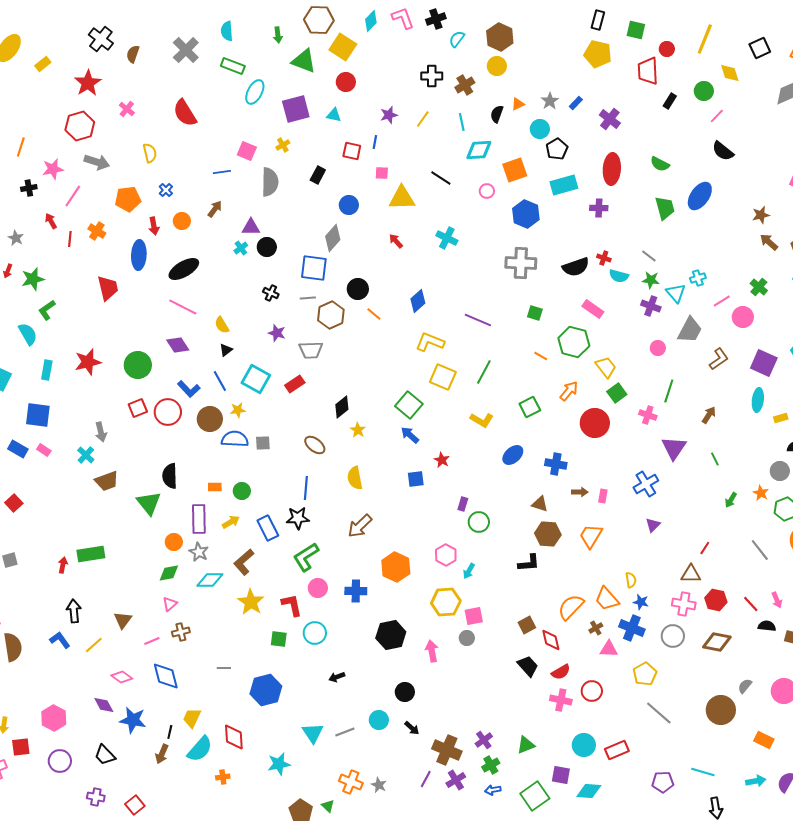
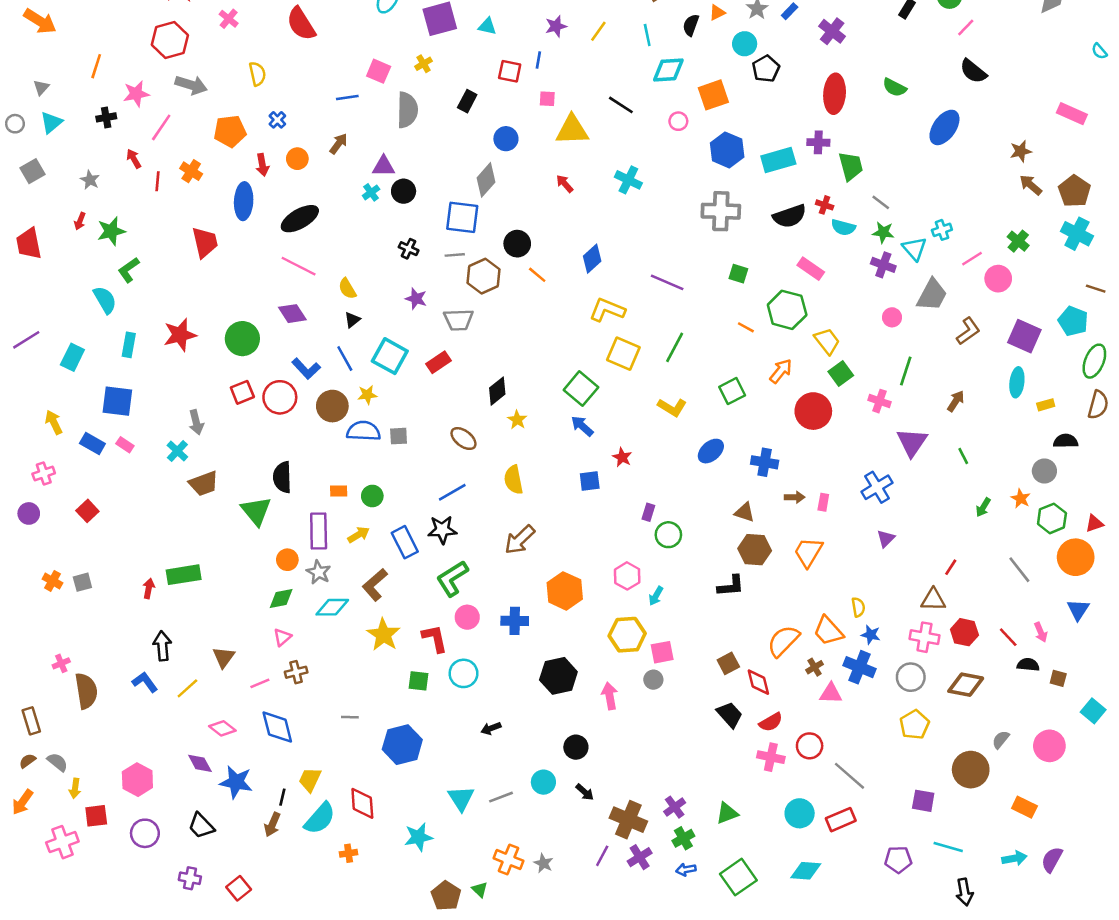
cyan rectangle: (564, 185) -> (778, 160), moved
green trapezoid: (665, 208) -> (851, 166), moved
blue line: (306, 488) -> (452, 492), turned 55
yellow pentagon: (645, 674) -> (914, 725), moved
gray line: (659, 713) -> (850, 776), moved
purple square: (561, 775) -> (923, 801), moved

